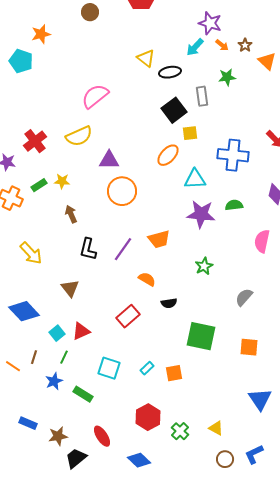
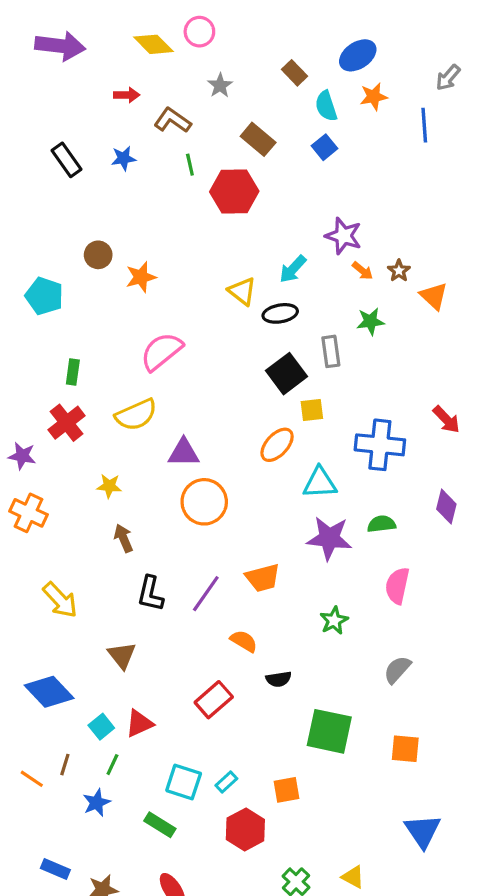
brown circle: (90, 12) -> (98, 255), moved
orange star: (41, 34) -> (141, 277), moved
cyan arrow: (195, 47) -> (293, 269), moved
green rectangle: (39, 185) -> (73, 372), moved, turned -49
pink semicircle: (262, 241) -> (397, 586), moved
cyan rectangle: (147, 368) -> (226, 782), moved
green rectangle: (83, 394) -> (160, 825), moved
red hexagon: (148, 417) -> (245, 829), moved

